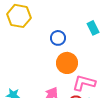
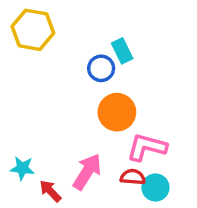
cyan rectangle: (93, 28) -> (122, 51), moved

